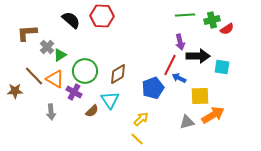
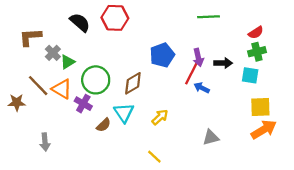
green cross: (212, 20) -> (257, 52), moved
purple arrow: (180, 42) -> (198, 57), moved
black arrow: (198, 56) -> (223, 63), size x0.7
blue pentagon: (153, 88) -> (162, 55), moved
yellow square: (200, 96) -> (260, 107), moved
gray arrow: (51, 112) -> (45, 142), moved
orange arrow: (213, 115) -> (264, 130), moved
yellow arrow: (141, 119) -> (160, 117), moved

